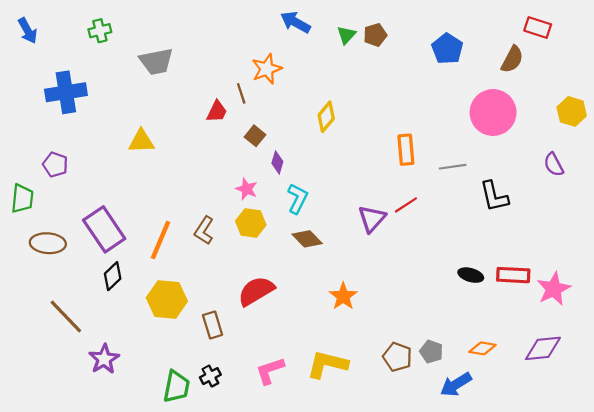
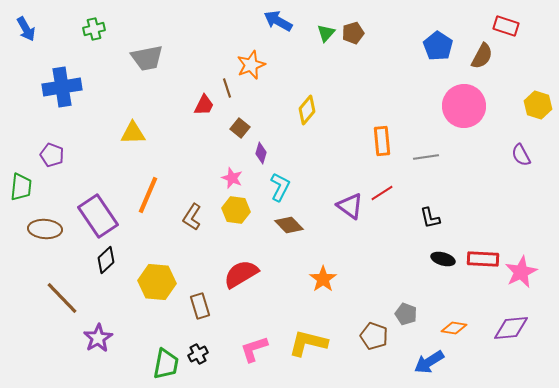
blue pentagon: (447, 49) -> (438, 46), moved
black L-shape: (494, 196) -> (430, 218), moved, size x0.7
purple triangle: (372, 219) -> (350, 206), turned -36
orange line: (160, 240) -> (148, 195), moved
gray pentagon: (431, 352) -> (406, 314), moved

